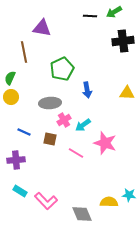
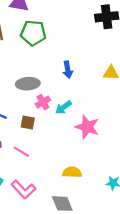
green pentagon: (62, 69) -> (33, 33), moved, turned 30
pink line: (76, 153) -> (21, 152), moved
yellow semicircle: (109, 202) -> (72, 172), moved

